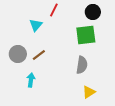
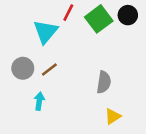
black circle: (93, 12) -> (128, 15), moved
cyan triangle: (36, 25) -> (46, 32), size x1.5
green square: (86, 35) -> (99, 19), moved, turned -30

